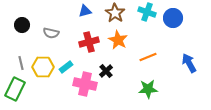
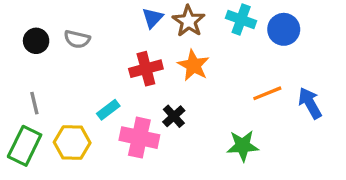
blue triangle: (85, 11) -> (152, 18), moved, turned -32
gray semicircle: (51, 33) -> (77, 39), moved
orange line: (148, 57) -> (267, 93), moved
yellow hexagon: (43, 67) -> (72, 142), moved

